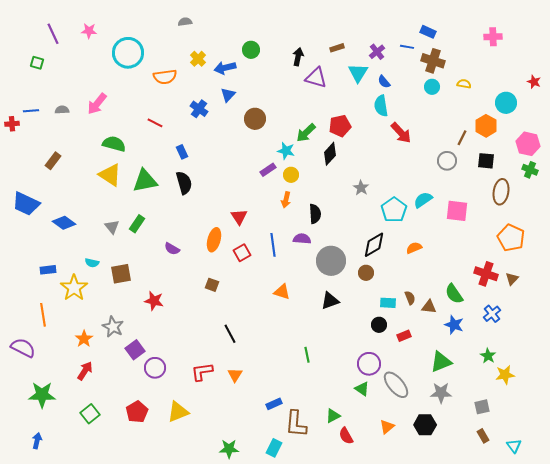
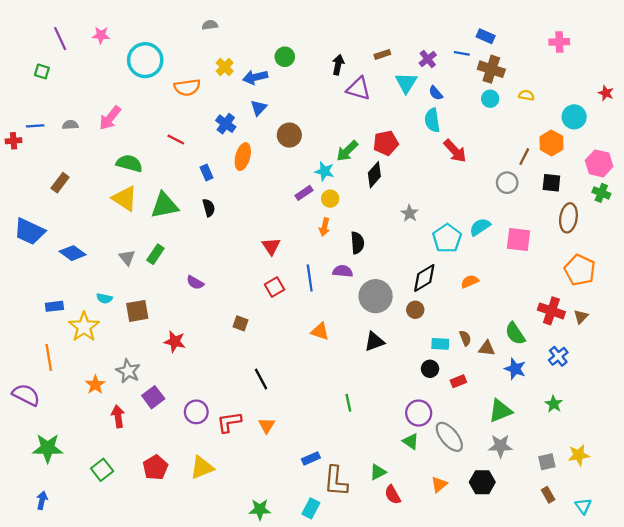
black semicircle: (184, 183) -> (209, 208), size x0.7
orange ellipse: (214, 240) -> (243, 157), moved
purple circle: (155, 368) -> (196, 412), moved
red arrow: (85, 371) -> (118, 416), moved, turned -42
yellow star: (505, 375) -> (579, 455), moved

